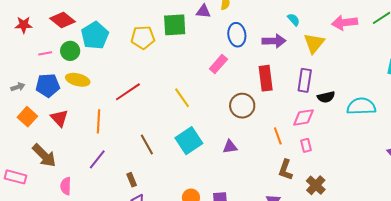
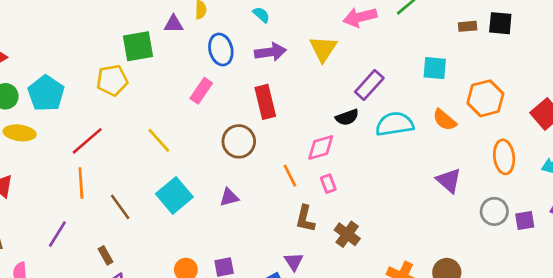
cyan semicircle: (294, 20) -> (261, 15), moved
cyan pentagon: (95, 35) -> (46, 93), moved
yellow pentagon: (143, 37) -> (112, 80), moved
purple rectangle: (305, 80) -> (369, 85), moved, turned 40
orange line: (98, 121) -> (81, 183), moved

